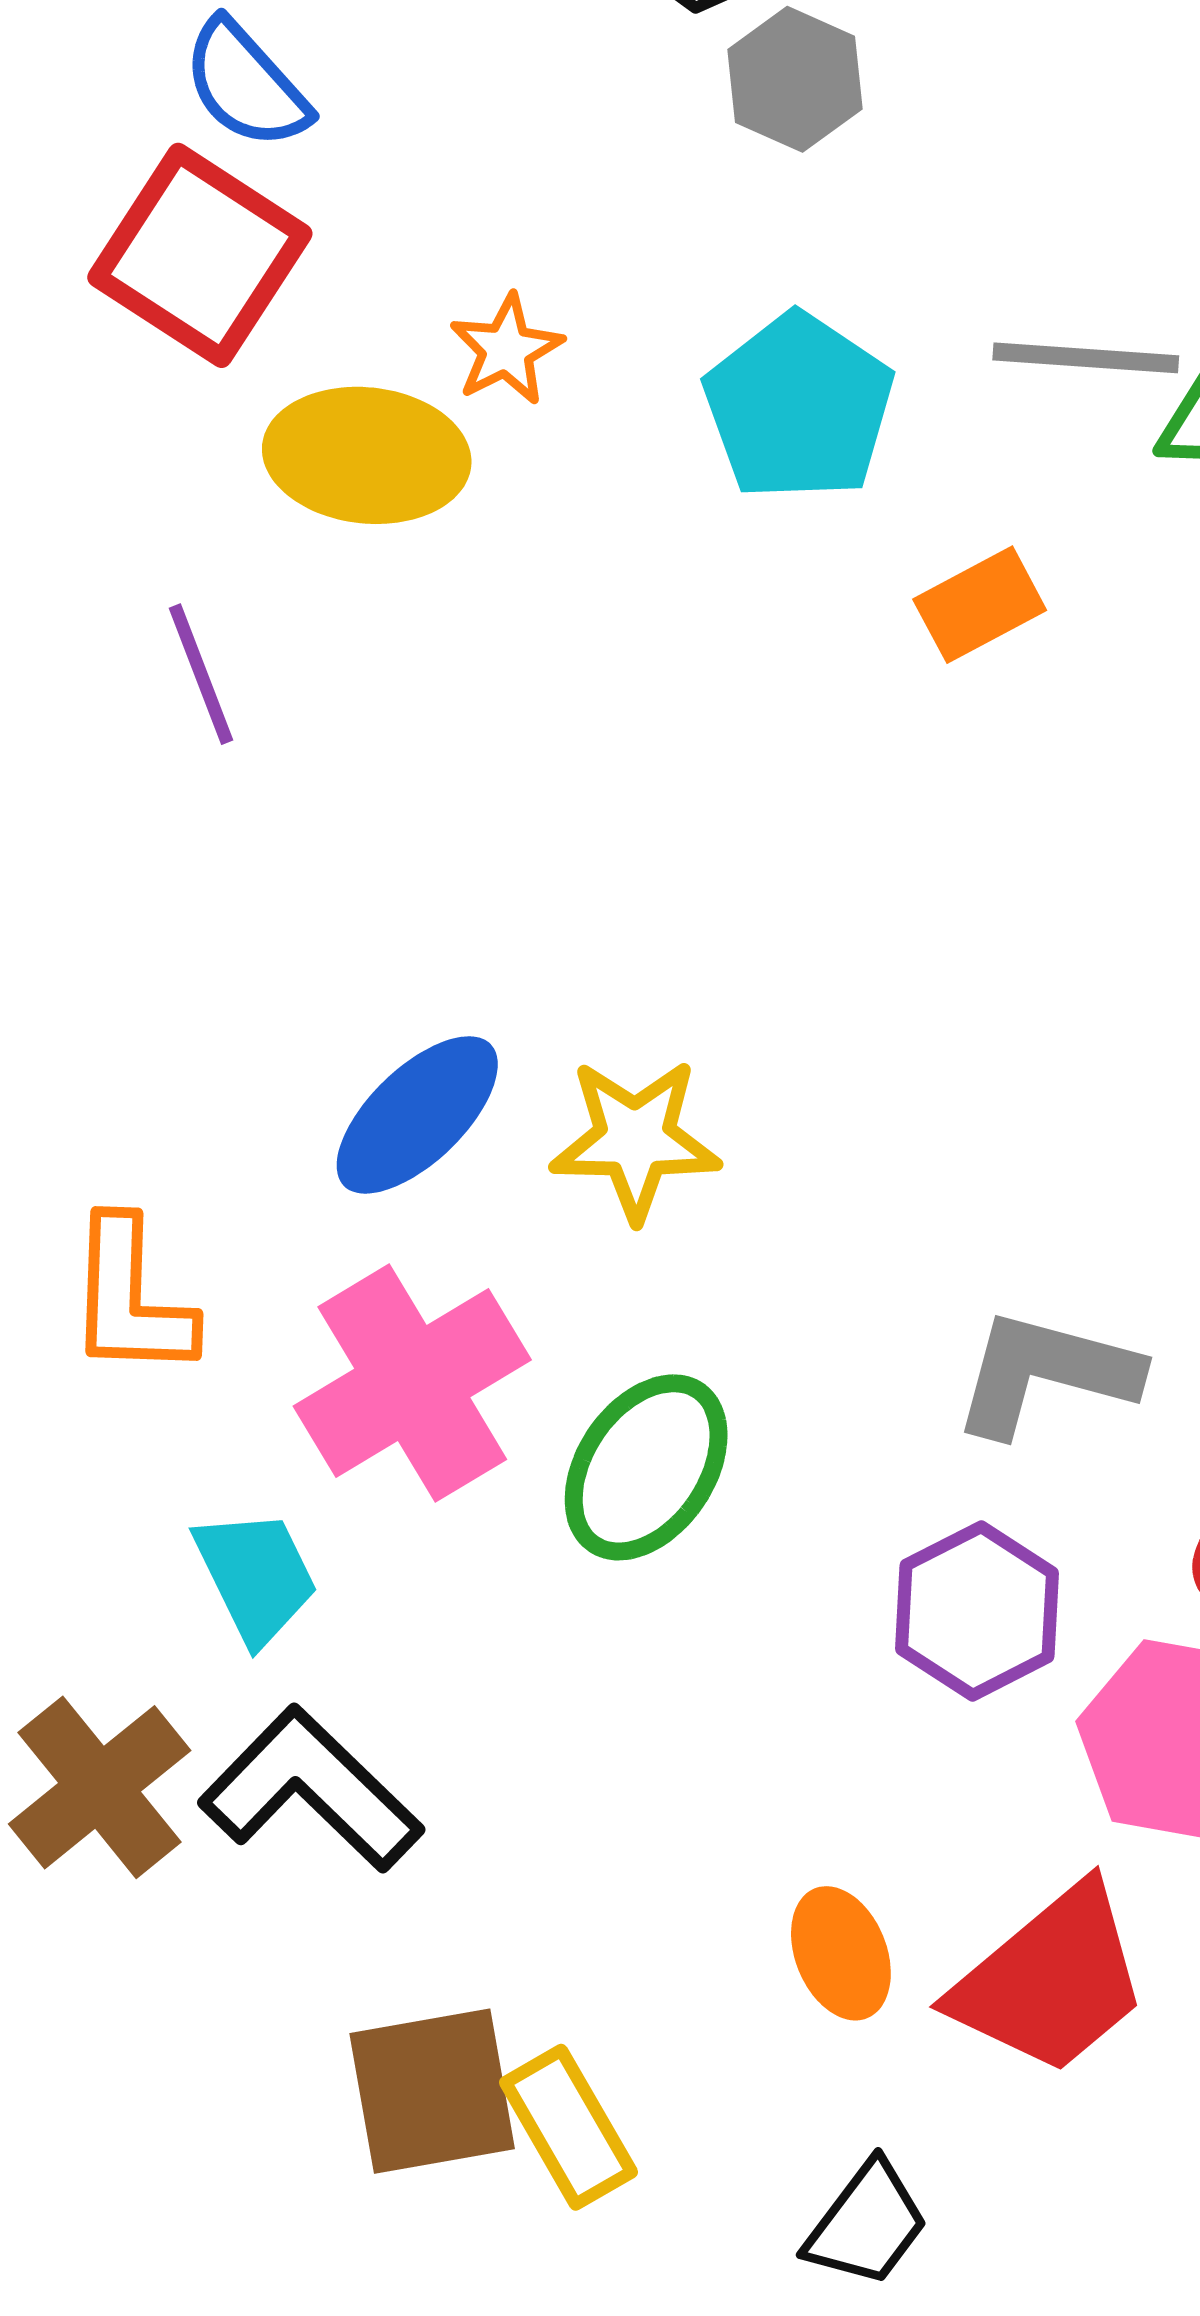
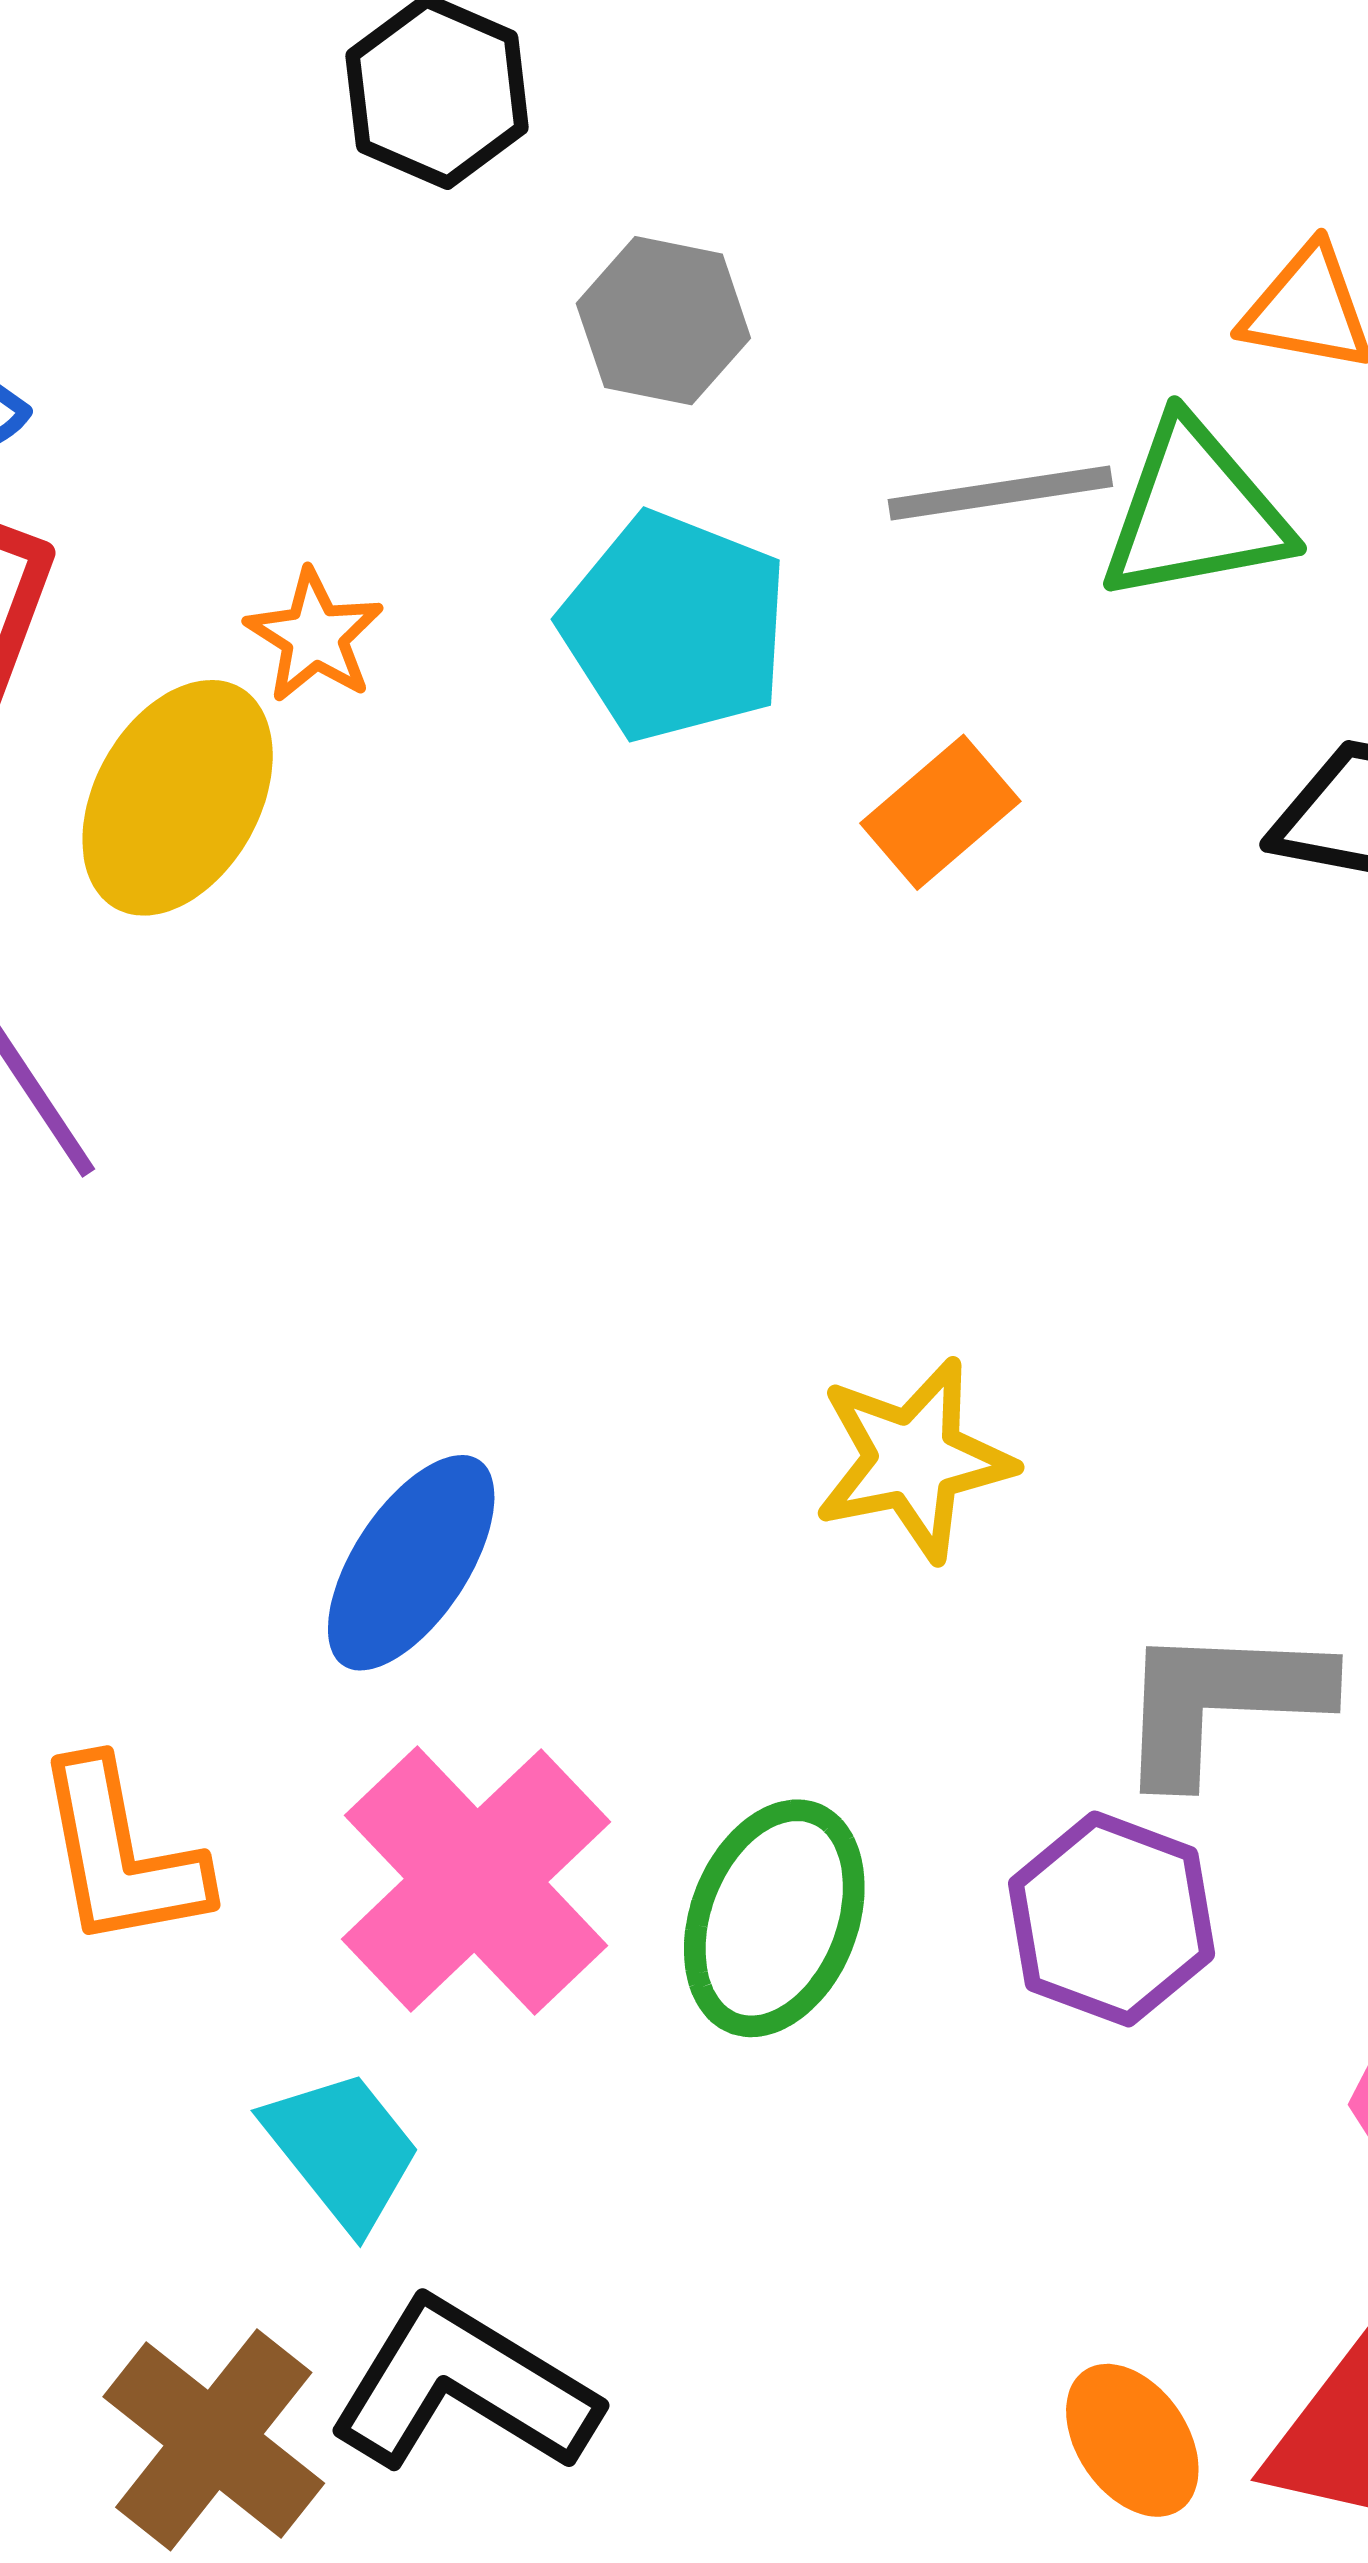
gray hexagon: (795, 79) -> (663, 321), moved
yellow ellipse: (367, 455) -> (178, 798), turned -54
yellow star: (635, 1139) -> (914, 1459), moved
purple hexagon: (977, 1611) -> (1112, 1919), moved

